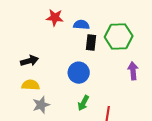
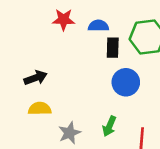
blue circle: (79, 73) -> (126, 82), moved
gray star: (41, 105) -> (69, 133), moved

